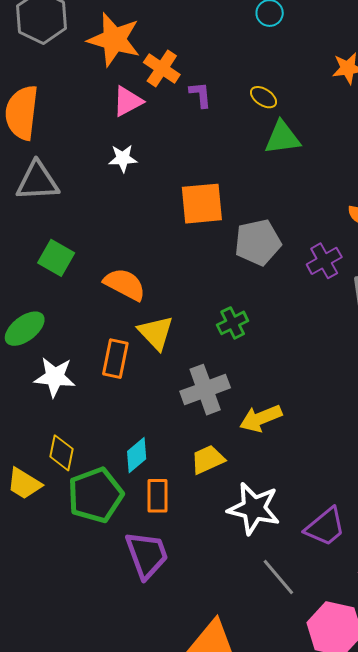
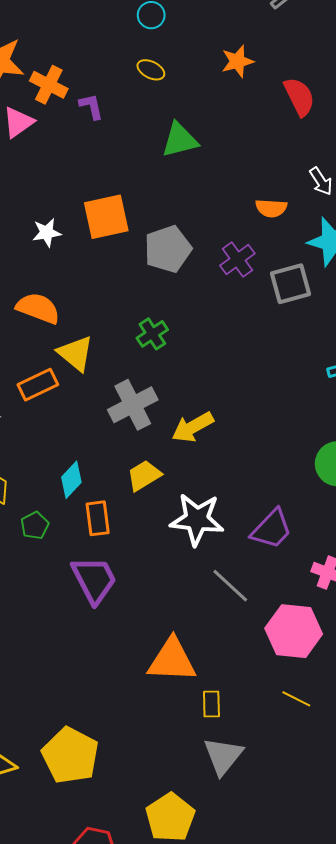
yellow ellipse: (263, 97) -> (151, 70), moved
white star: (123, 158) -> (47, 233), moved
orange rectangle: (115, 359) -> (38, 385), turned 60
green pentagon: (95, 495) -> (35, 525), size x0.5

